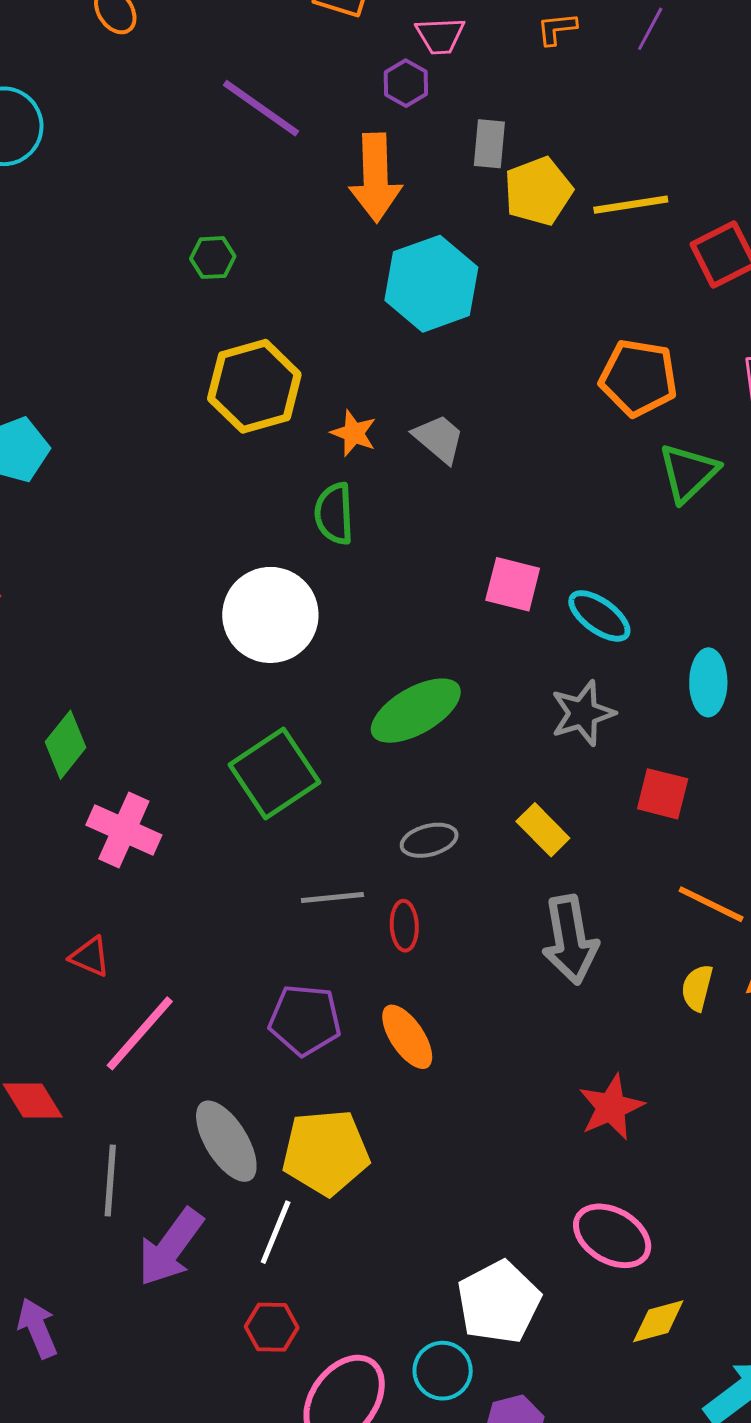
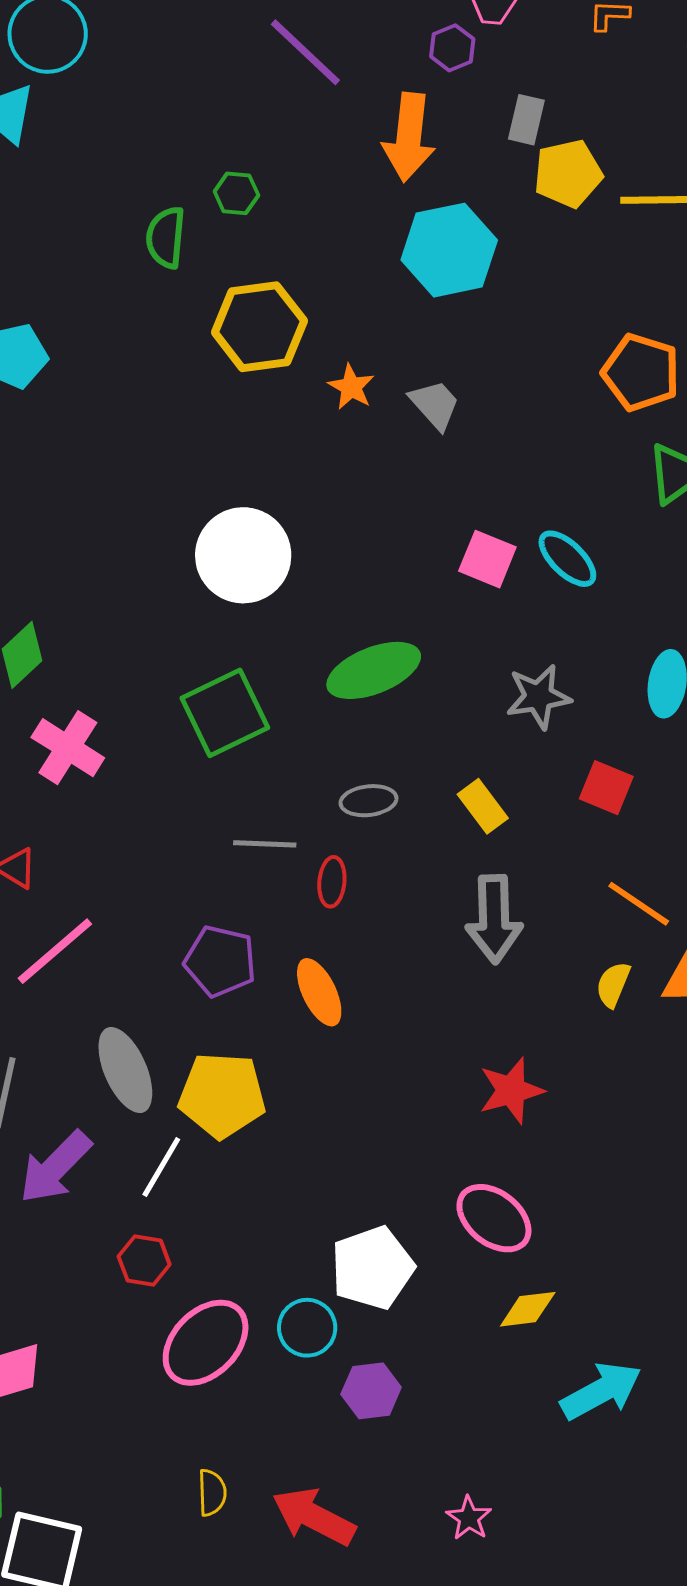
green semicircle: (334, 514) -> (166, 237), moved
cyan ellipse: (599, 616) -> (567, 559), moved

